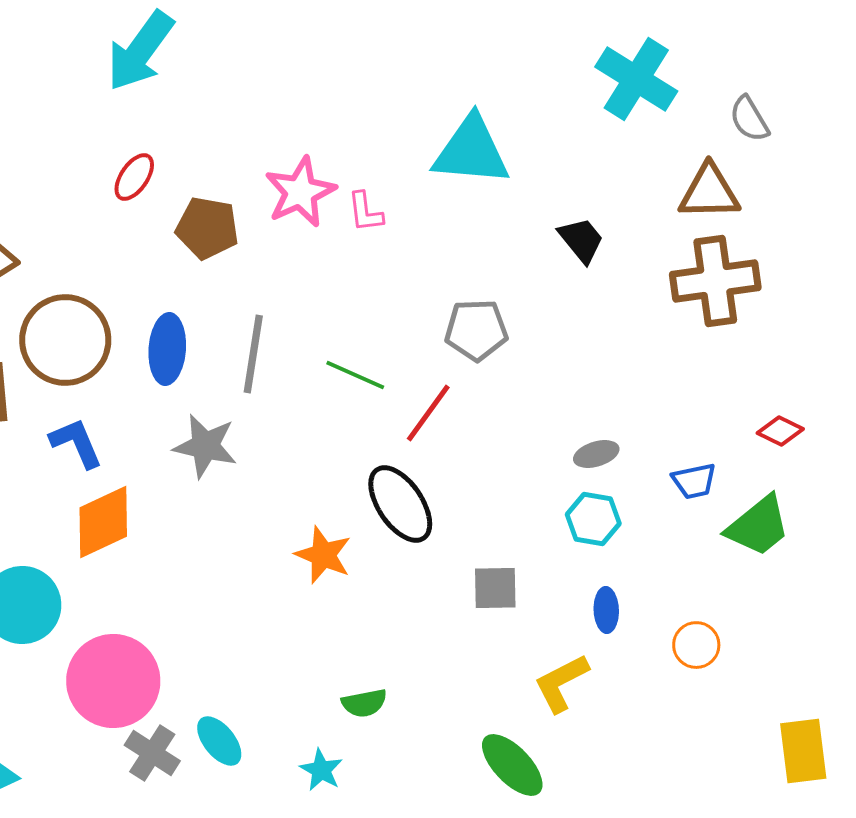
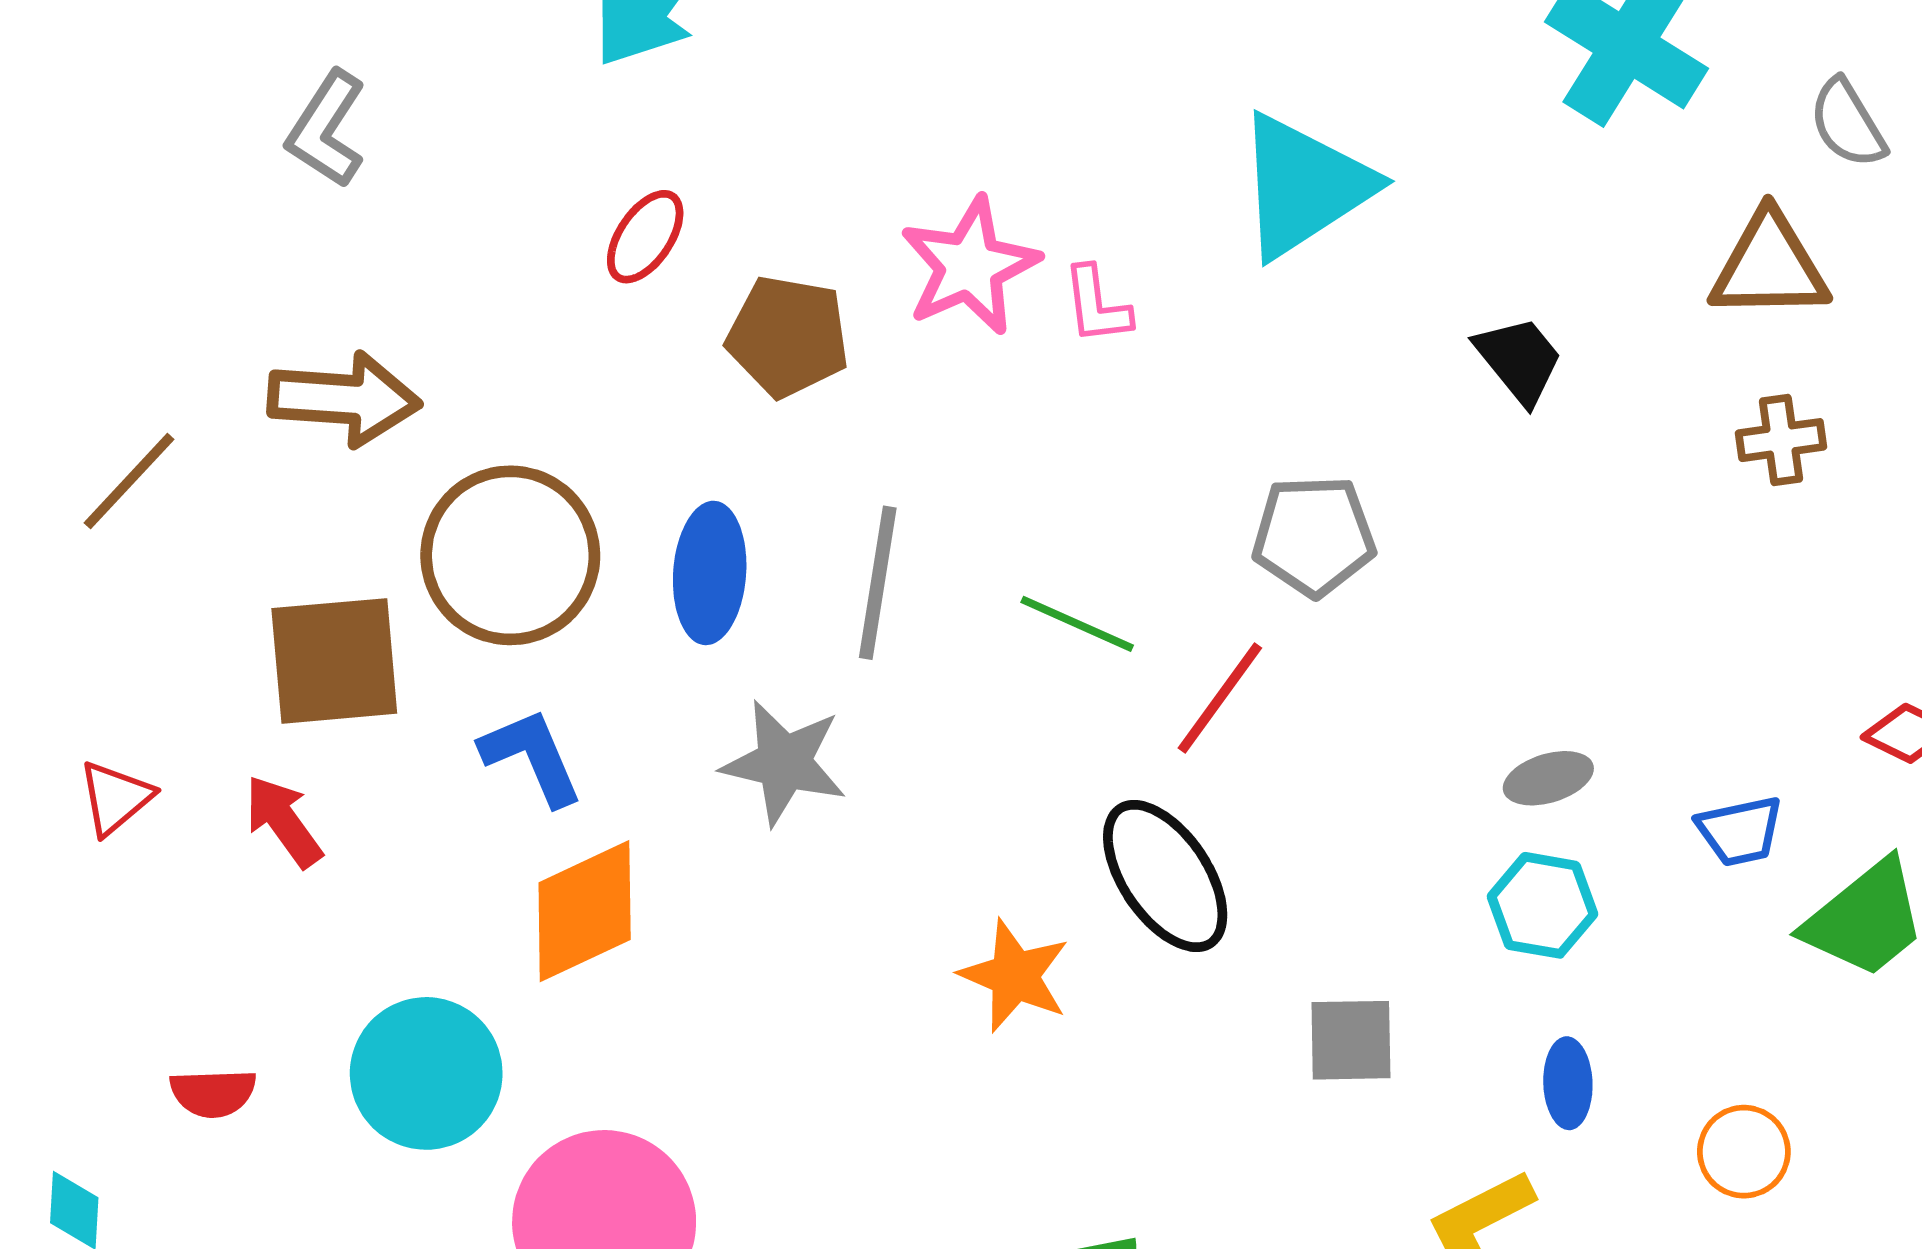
cyan triangle: (471, 151) -> (1304, 186), turned -38
brown cross: (715, 281) -> (1781, 440), size x0.5

